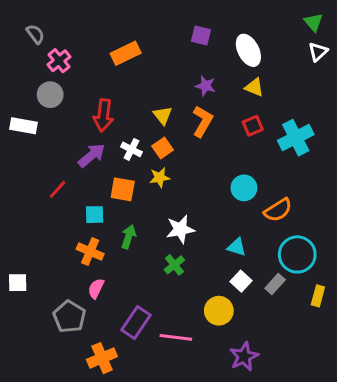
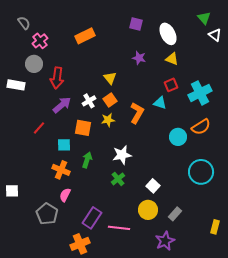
green triangle: (313, 22) -> (204, 18), moved
white triangle: (318, 52) -> (215, 35), turned -40
red arrow: (103, 115) -> (57, 78), moved
orange L-shape: (203, 121) -> (137, 113), moved
white cross: (132, 149) -> (89, 101), turned 32
cyan circle: (244, 188) -> (178, 137), moved
orange semicircle: (278, 210) -> (201, 127), moved
cyan triangle: (237, 247) -> (160, 103), moved
white square: (241, 281) -> (153, 186), moved
gray rectangle: (275, 284) -> (175, 214), moved
yellow rectangle: (318, 296) -> (215, 227), moved
orange cross: (102, 358) -> (80, 244), moved

